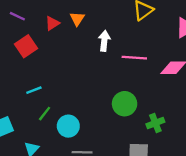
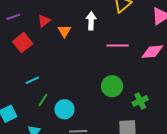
purple line: (17, 16) -> (13, 17), turned -40
orange triangle: (77, 19) -> (64, 31), moved
white arrow: (104, 41) -> (91, 21), moved

